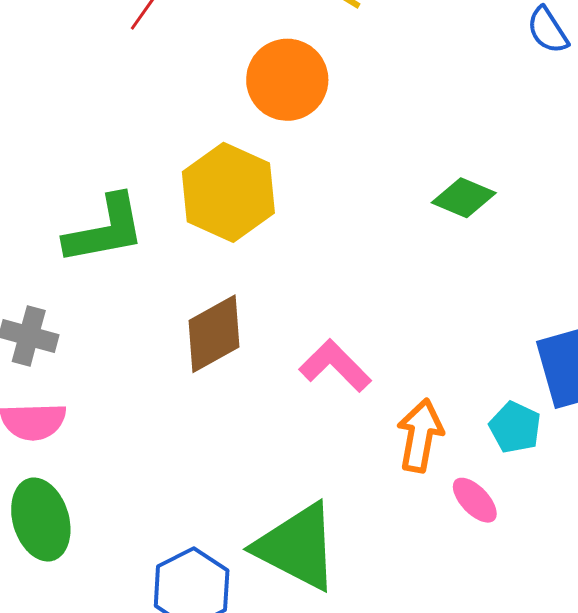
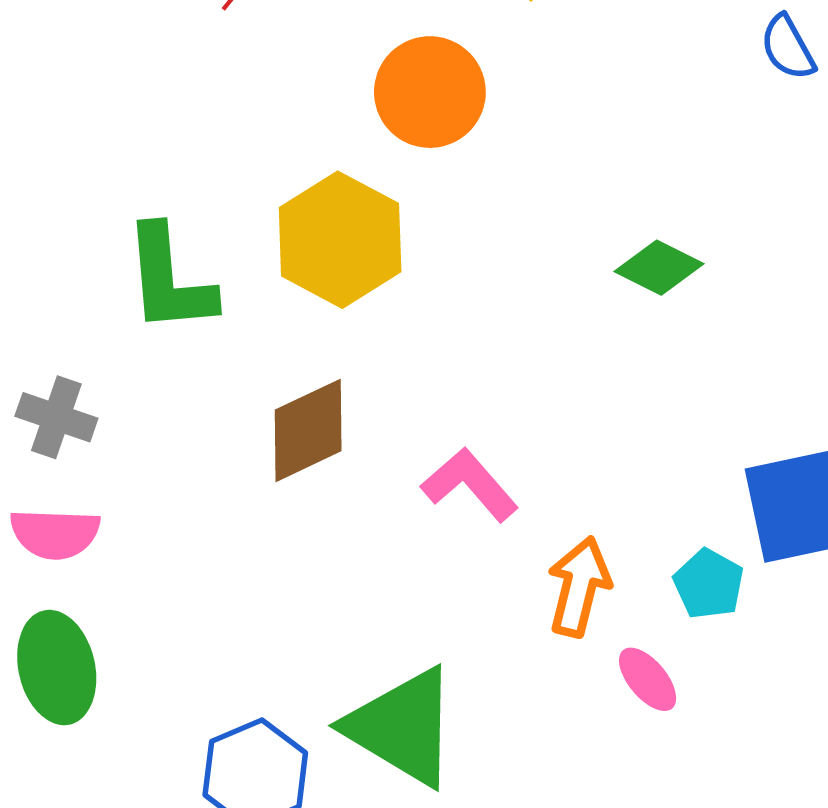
green L-shape: (105, 230) -> (169, 280), turned 92

